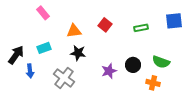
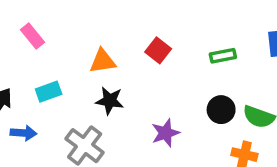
pink rectangle: (43, 13) -> (32, 36), moved
black circle: (133, 65) -> (221, 110), moved
blue arrow: (30, 71) -> (23, 133), turned -80

